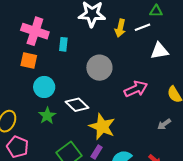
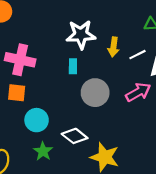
white line: (143, 27) -> (138, 55), moved
cyan rectangle: (63, 44) -> (73, 66), moved
pink arrow: (136, 89) -> (138, 92), moved

